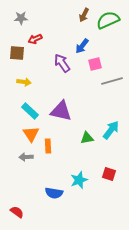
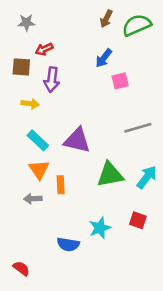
purple arrow: (62, 63) -> (52, 80), moved, turned -138
gray line: (112, 81) -> (138, 128), moved
cyan arrow: (111, 130) -> (147, 177), moved
green triangle: (87, 138) -> (110, 175), size x1.6

